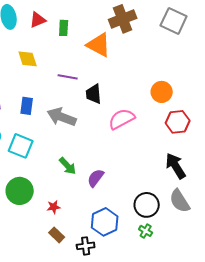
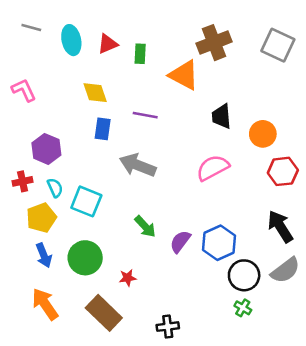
black trapezoid: (94, 94) -> (222, 116), moved
blue rectangle: (27, 106) -> (103, 129), moved
gray semicircle: (180, 201) -> (285, 270), turned -95
blue hexagon: (105, 222) -> (219, 243), moved
brown rectangle: (57, 235) -> (104, 313), moved, size x1.8

